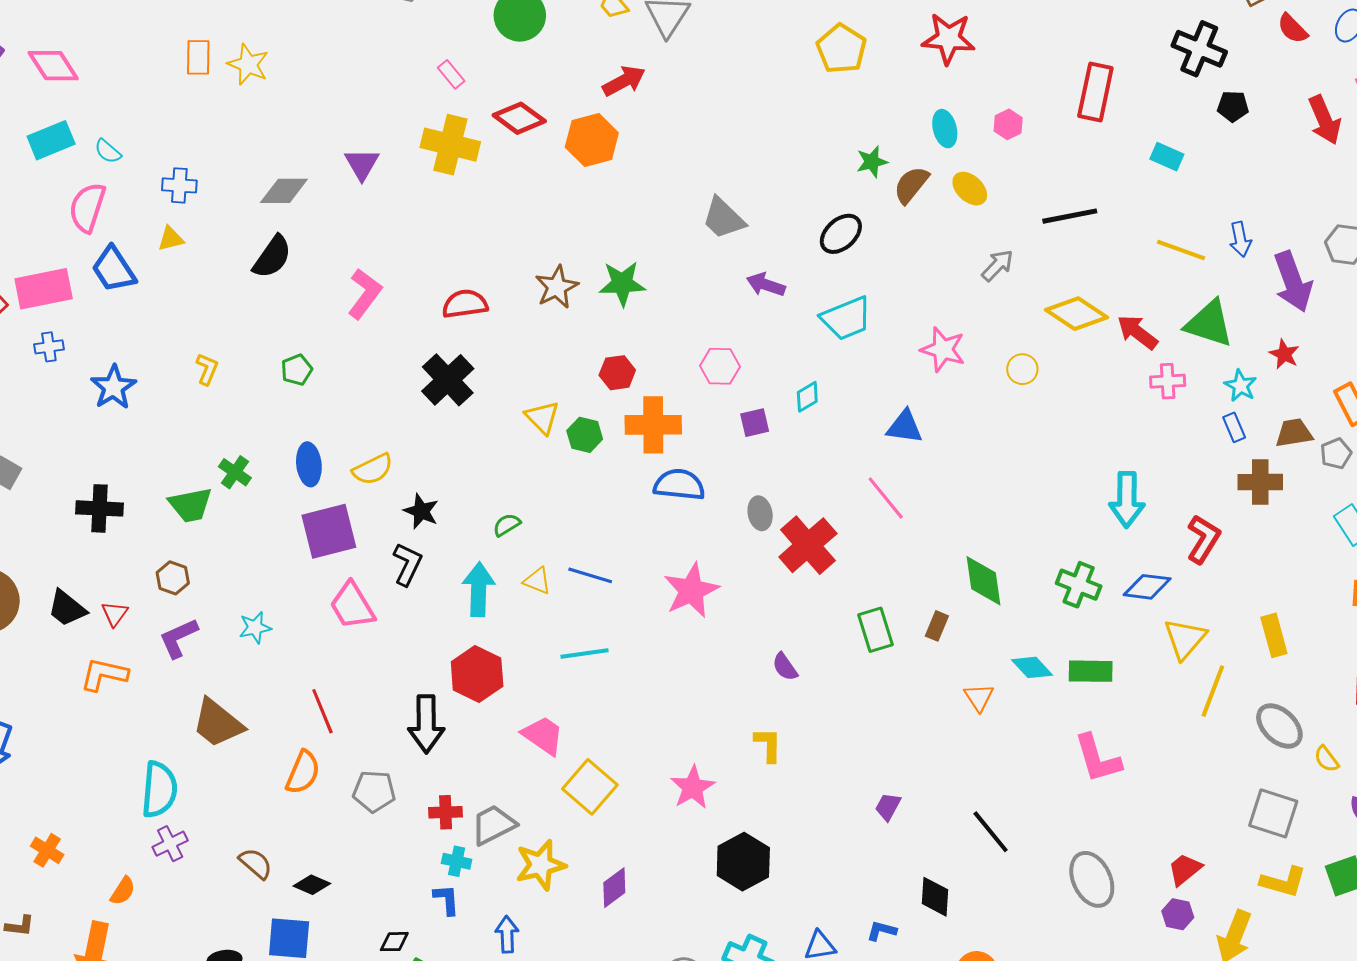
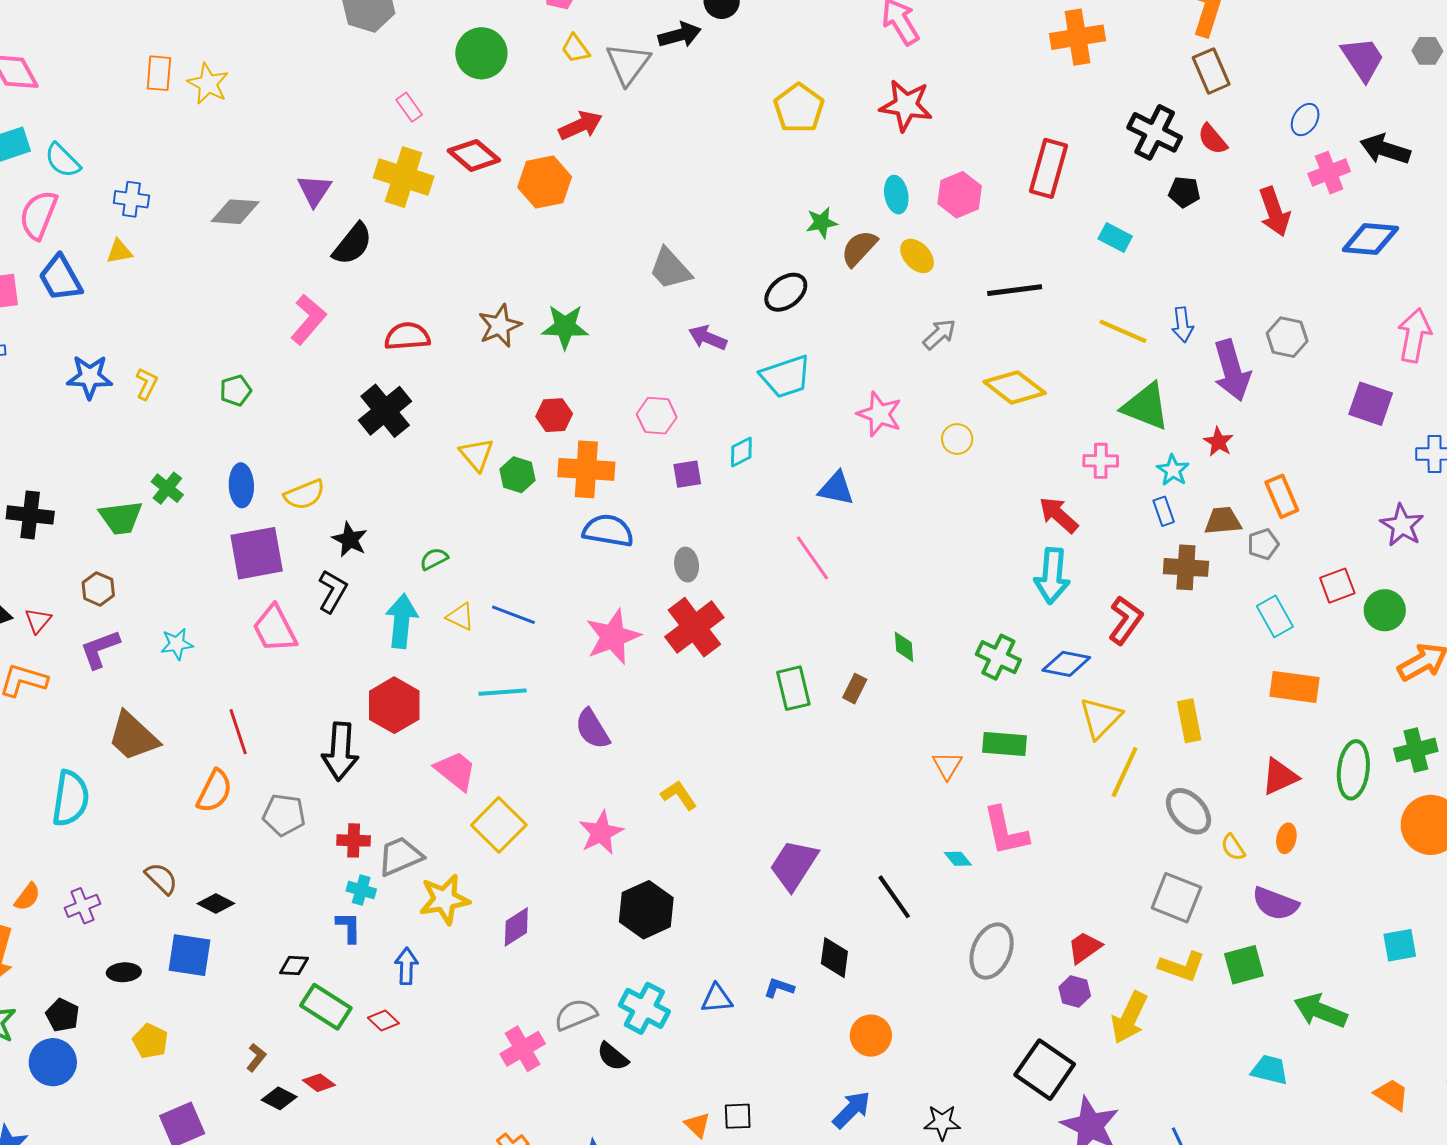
red semicircle: (1293, 29) -> (1213, 139), moved
pink hexagon: (1008, 124) -> (960, 195), size x1.5
cyan semicircle: (108, 151) -> (63, 160), size x1.4
black semicircle: (272, 257) -> (353, 244), moved
red arrow: (1137, 332) -> (1059, 515), moved
blue star: (113, 387) -> (90, 377), moved, turned 30
red cross: (808, 545) -> (694, 627), moved
green diamond: (983, 581) -> (904, 647), size x0.6
purple semicircle: (785, 667) -> (592, 729), moved, size x1.4
cyan diamond: (1032, 667) -> (958, 859), moved, size x0.7
orange triangle: (979, 697) -> (947, 765), moved
yellow L-shape: (768, 745) -> (679, 795), turned -39
purple trapezoid: (888, 807) -> (794, 865), size x1.8
purple cross: (170, 844) -> (82, 906), moved
gray ellipse: (1092, 879) -> (992, 951), turned 44

